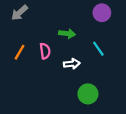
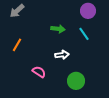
cyan line: (98, 49) -> (84, 34), moved
pink semicircle: (45, 51) -> (39, 72), moved, turned -48

